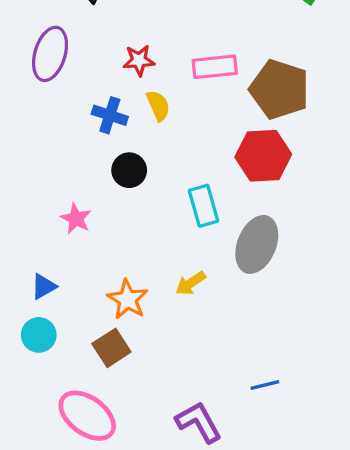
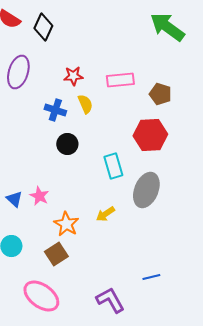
brown pentagon: (279, 89) -> (160, 94), size x0.6
pink star: (76, 219) -> (39, 196), moved
blue triangle: (44, 286) -> (14, 199), moved, turned -48

